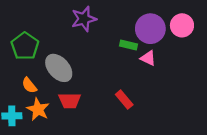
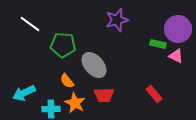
green pentagon: (25, 46) -> (63, 45), turned -30

